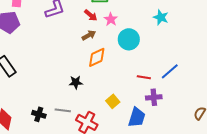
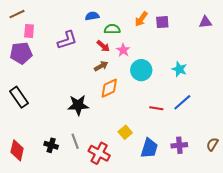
cyan star: (161, 17) -> (179, 69), moved
black star: (76, 82) -> (78, 105), moved, size x1.5
purple cross: (154, 97) -> (179, 145), moved
gray line: (63, 110) -> (75, 141), turned 63

